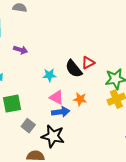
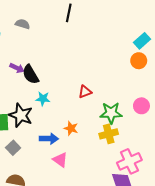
black semicircle: (74, 69) -> (31, 74), moved
pink triangle: (57, 97) -> (60, 160), moved
black star: (53, 136) -> (21, 115), moved

